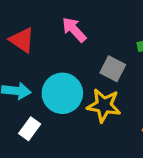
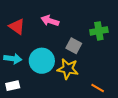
pink arrow: (74, 30) -> (50, 21), turned -30
white rectangle: (30, 129) -> (13, 86), moved, turned 40

